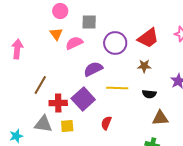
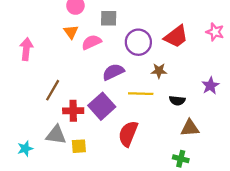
brown star: (144, 66) -> (159, 71), moved
red semicircle: (106, 123) -> (128, 134), size x1.6
yellow square: (67, 126) -> (79, 146), moved

